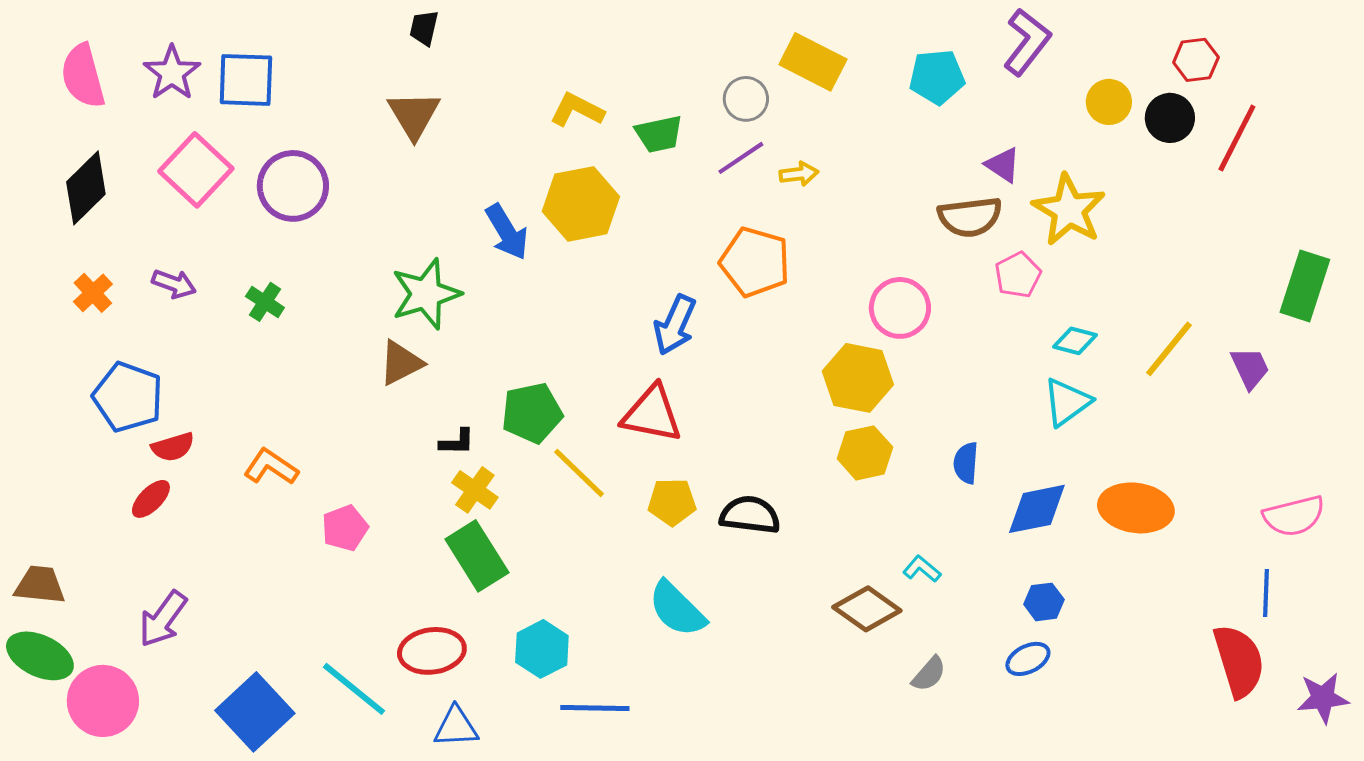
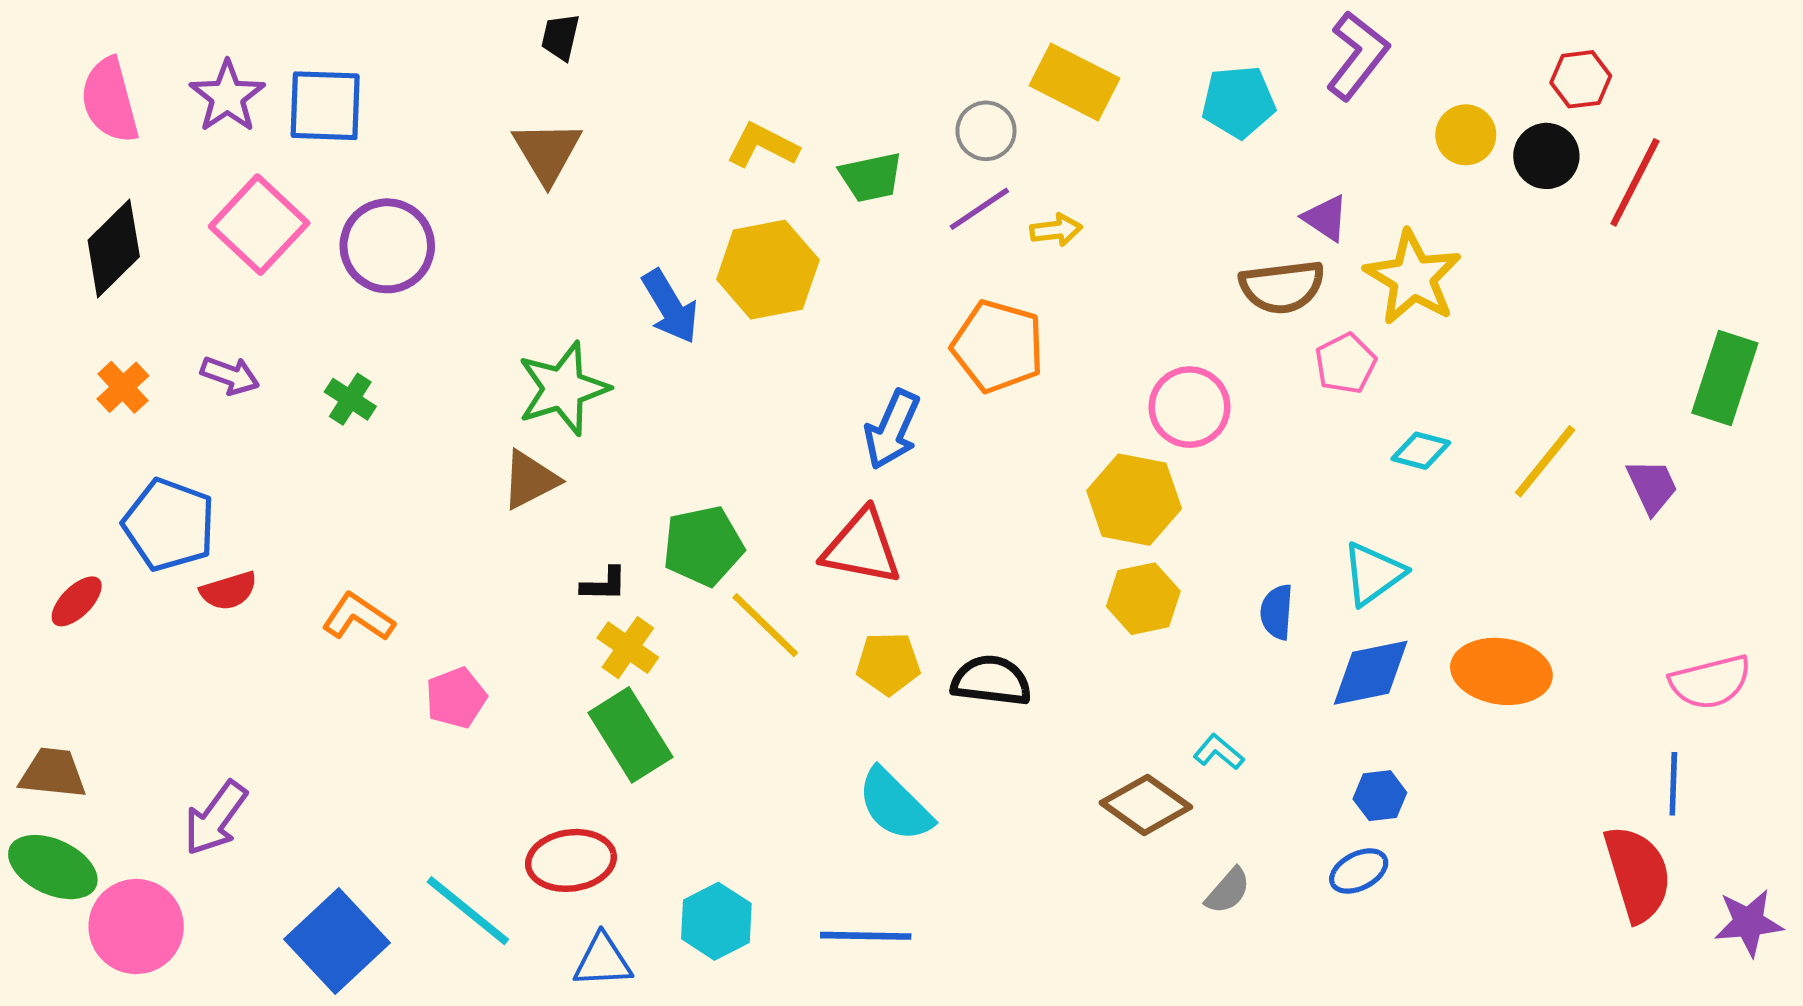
cyan triangle: (1067, 402) -> (1373, 574), moved
red ellipse: (151, 499) -> (77, 601), moved
cyan hexagon: (542, 649) -> (716, 921), moved
blue line: (595, 708) -> (866, 936), moved

